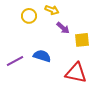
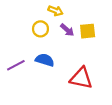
yellow circle: (29, 16) -> (40, 29), moved
yellow square: (82, 40) -> (88, 31), moved

